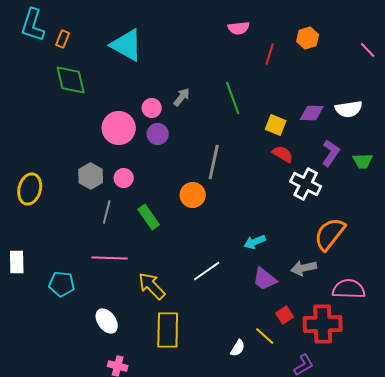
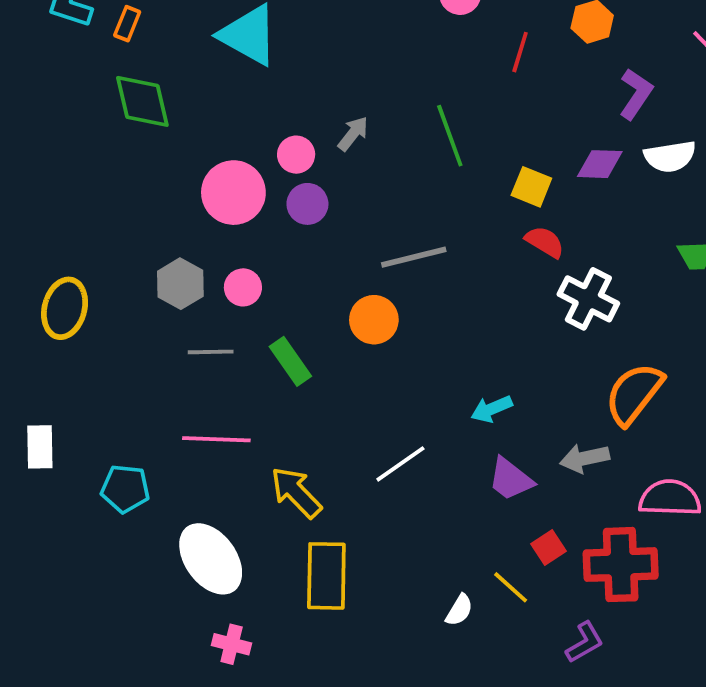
purple L-shape: (331, 153) -> (636, 94), moved
gray line: (214, 162) -> (414, 257), turned 64
gray line: (107, 212) -> (211, 352), turned 75
white ellipse: (107, 321) -> (211, 559), size x1.5

